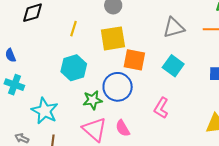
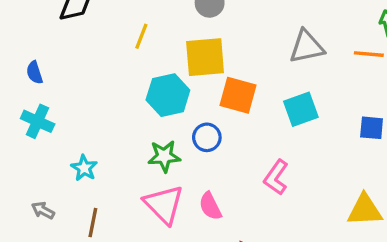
cyan square: (173, 66) -> (301, 109), turned 30
cyan hexagon: (74, 68) -> (168, 95), moved
blue circle: (118, 87) -> (207, 137), size x0.6
cyan star: (45, 111) -> (84, 168), size x0.6

